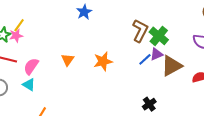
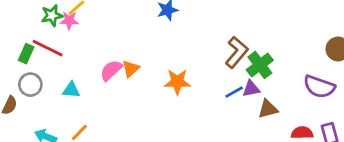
pink semicircle: (31, 66) -> (111, 70), moved
brown triangle: (172, 66) -> (268, 109), size x0.7
cyan triangle: (29, 85) -> (71, 90), turned -40

